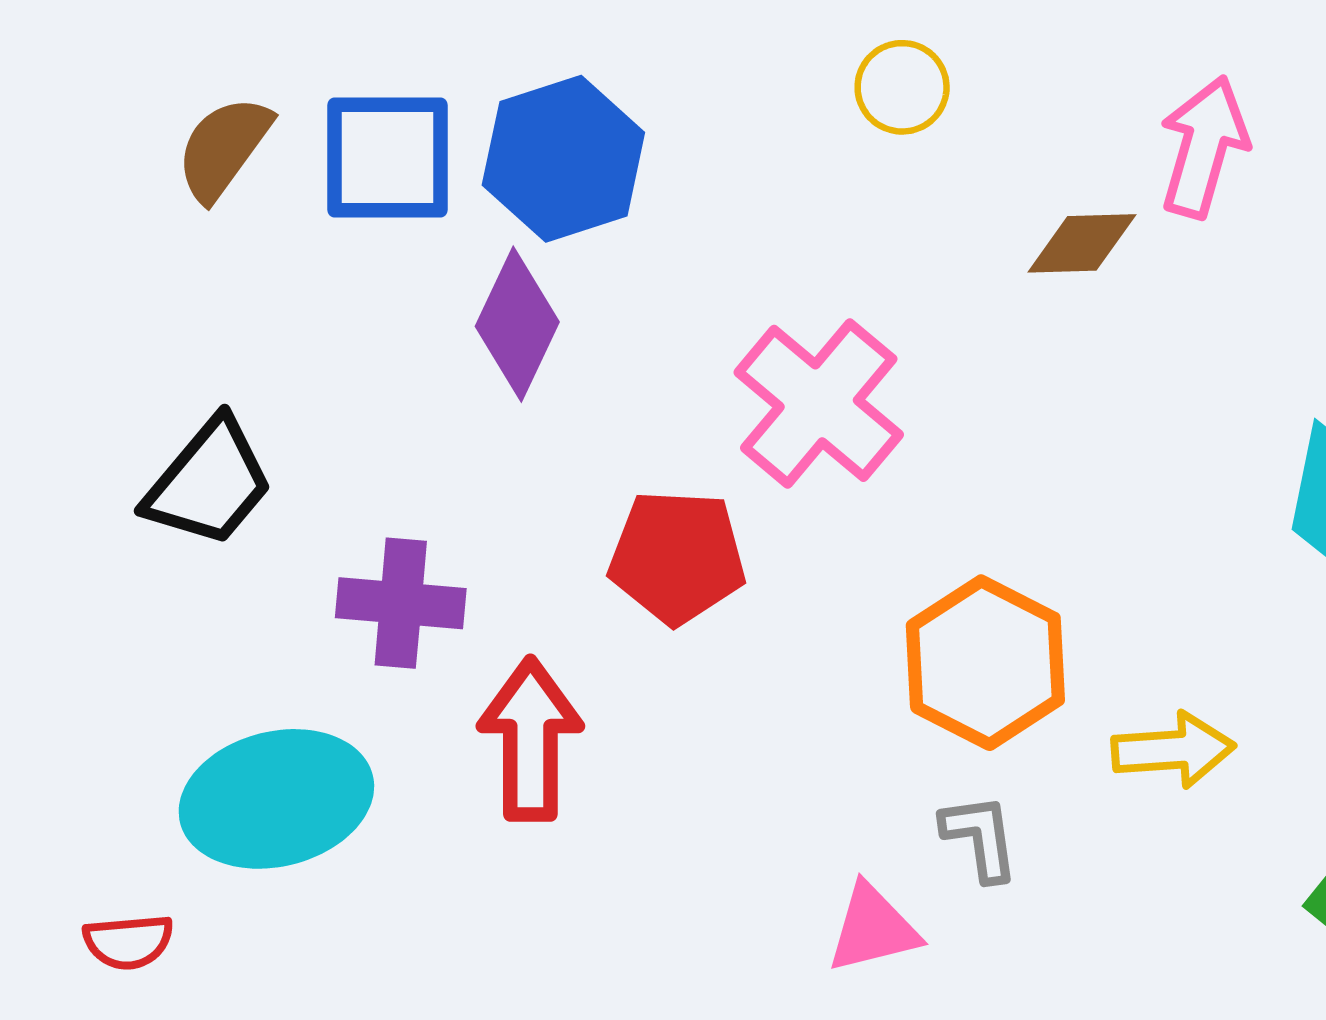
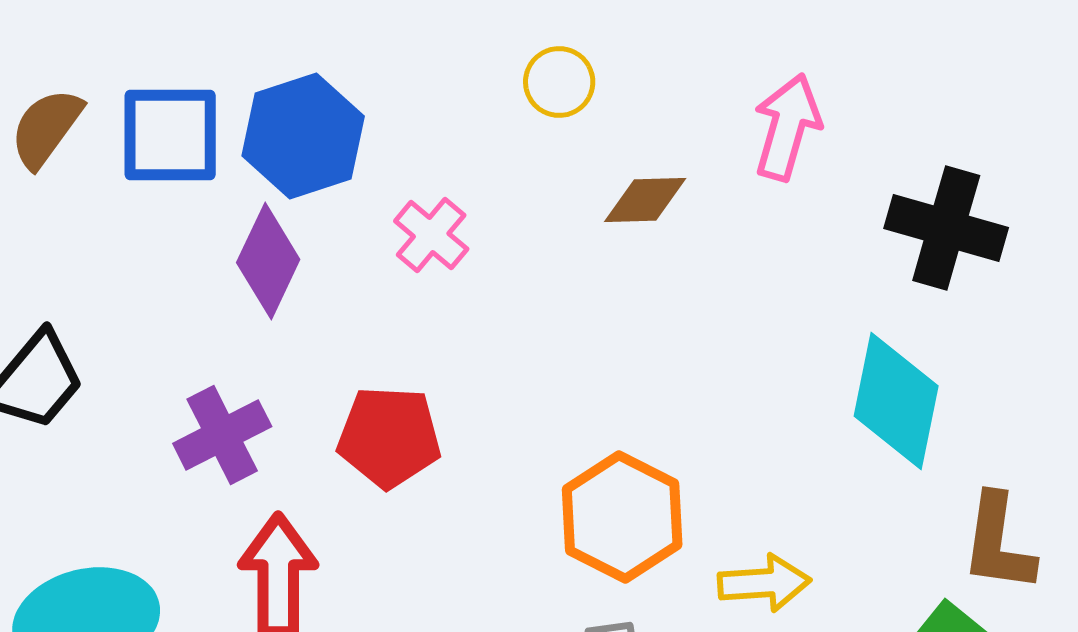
brown diamond: (1082, 243) -> (645, 200), moved
pink cross: (819, 403) -> (431, 235), moved, size x0.6
purple cross: (401, 603) -> (222, 435), moved, turned -32

